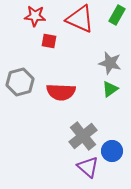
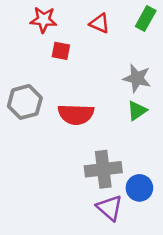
red triangle: (80, 19) -> (100, 23), size x0.6
gray cross: (83, 136) -> (103, 169), turned 32

